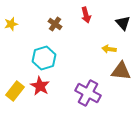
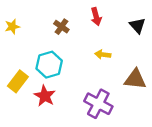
yellow arrow: (109, 49) -> (103, 55), moved
yellow rectangle: (15, 91) -> (18, 81), moved

